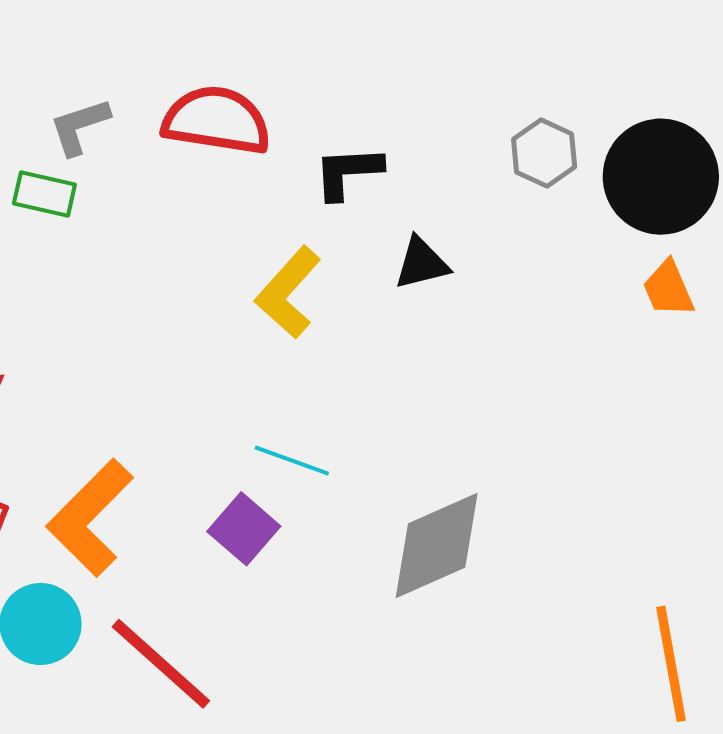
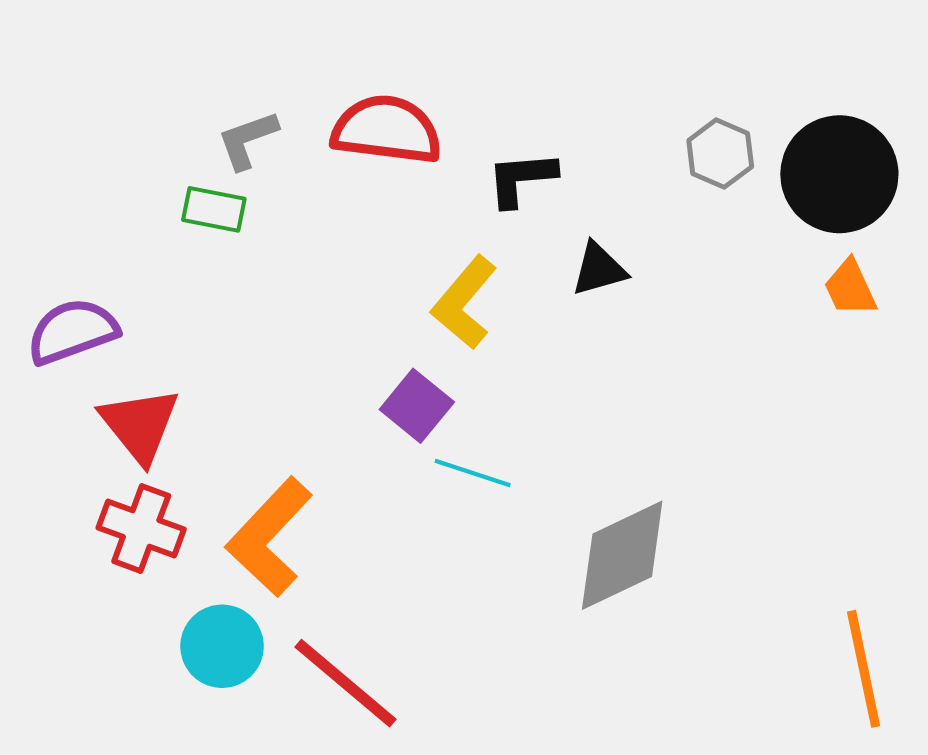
purple square: (244, 529) -> (417, 406), moved

